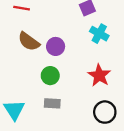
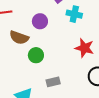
purple circle: (56, 46) -> (40, 21), moved
green circle: (50, 76) -> (36, 55), moved

